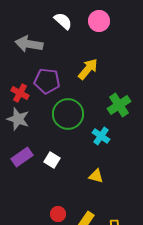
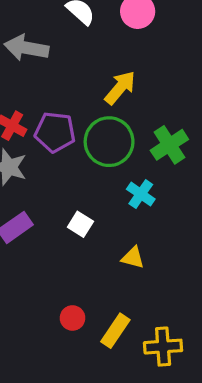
purple pentagon: (47, 81) -> (55, 132), moved
green circle: (68, 114) -> (109, 142), moved
white square: (52, 160) -> (80, 224), moved

